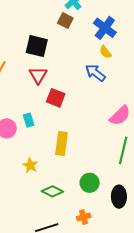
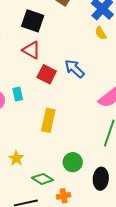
blue arrow: (95, 73) -> (75, 69), moved
red triangle: (38, 75) -> (31, 50), turned -36
yellow star: (30, 165) -> (16, 158), moved
green diamond: (52, 191) -> (43, 179), moved

